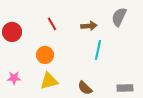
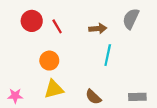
red circle: (12, 32) -> (32, 21), moved
pink star: (14, 78) -> (15, 96), moved

